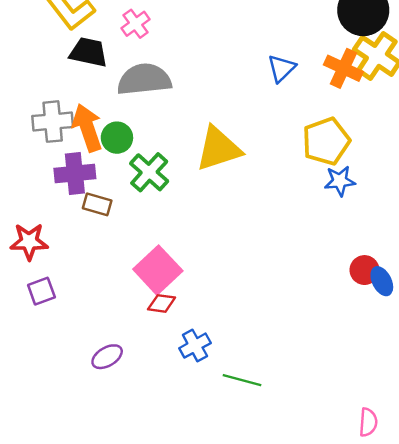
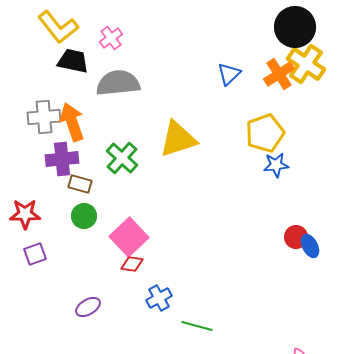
orange cross: (343, 68) -> (279, 74), turned 32
green circle: (117, 138) -> (84, 216), moved

